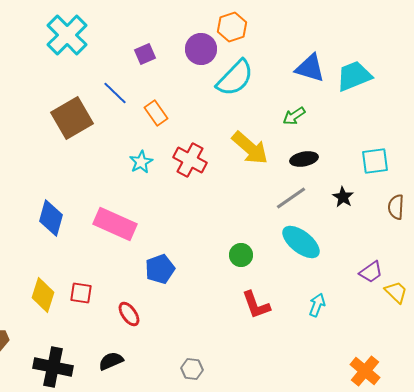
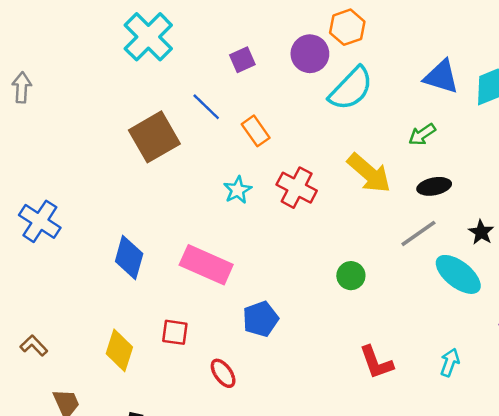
cyan ellipse: (301, 242) -> (458, 274), moved
green circle: (241, 255) -> (351, 276), moved
red square: (81, 293) -> (175, 332), moved

